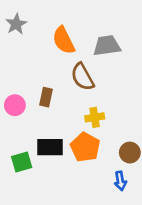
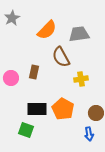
orange semicircle: (64, 40) -> (47, 30), turned -110
yellow cross: (95, 117) -> (81, 79), moved
green square: (22, 162) -> (26, 130), moved, turned 35

